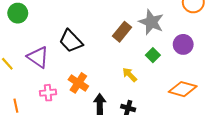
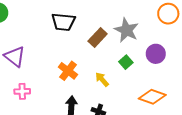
black trapezoid: (71, 41) -> (63, 22), moved, turned -45
orange cross: (78, 83) -> (68, 71), moved

